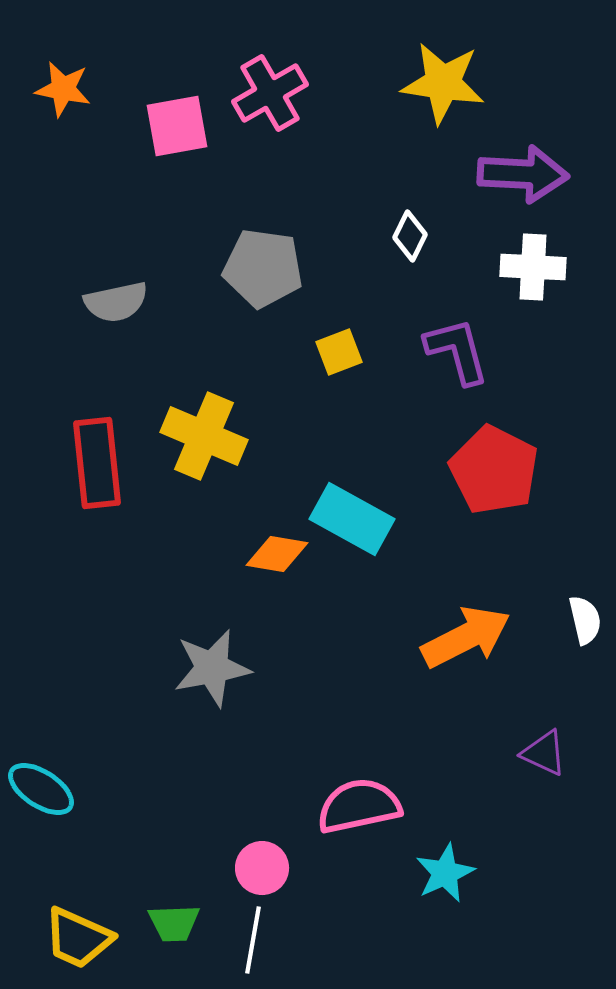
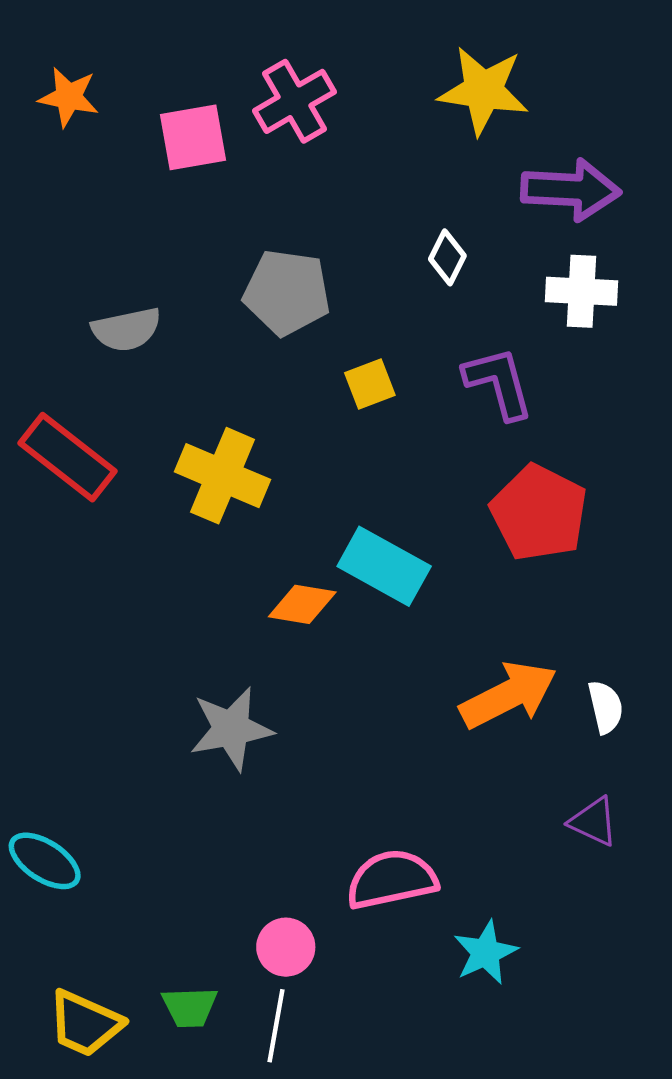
red rectangle: (97, 463) -> (68, 457), moved, turned -46
white semicircle: (585, 620) -> (606, 707), moved

